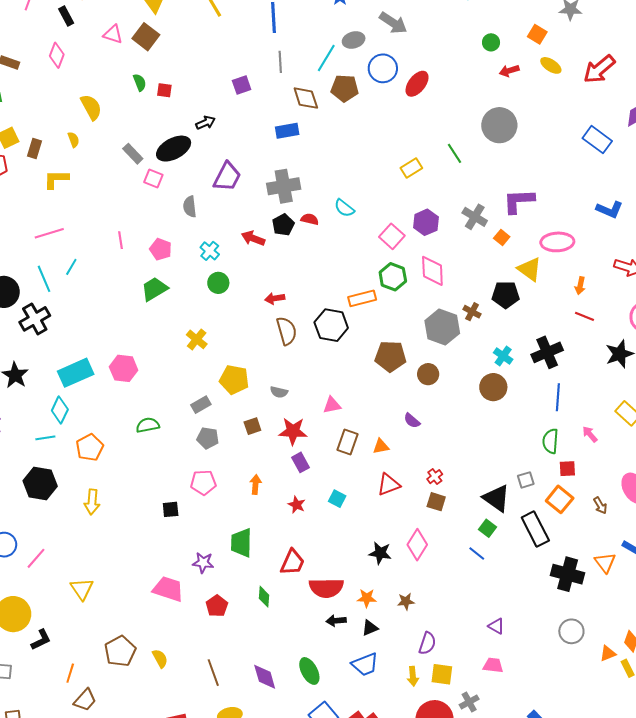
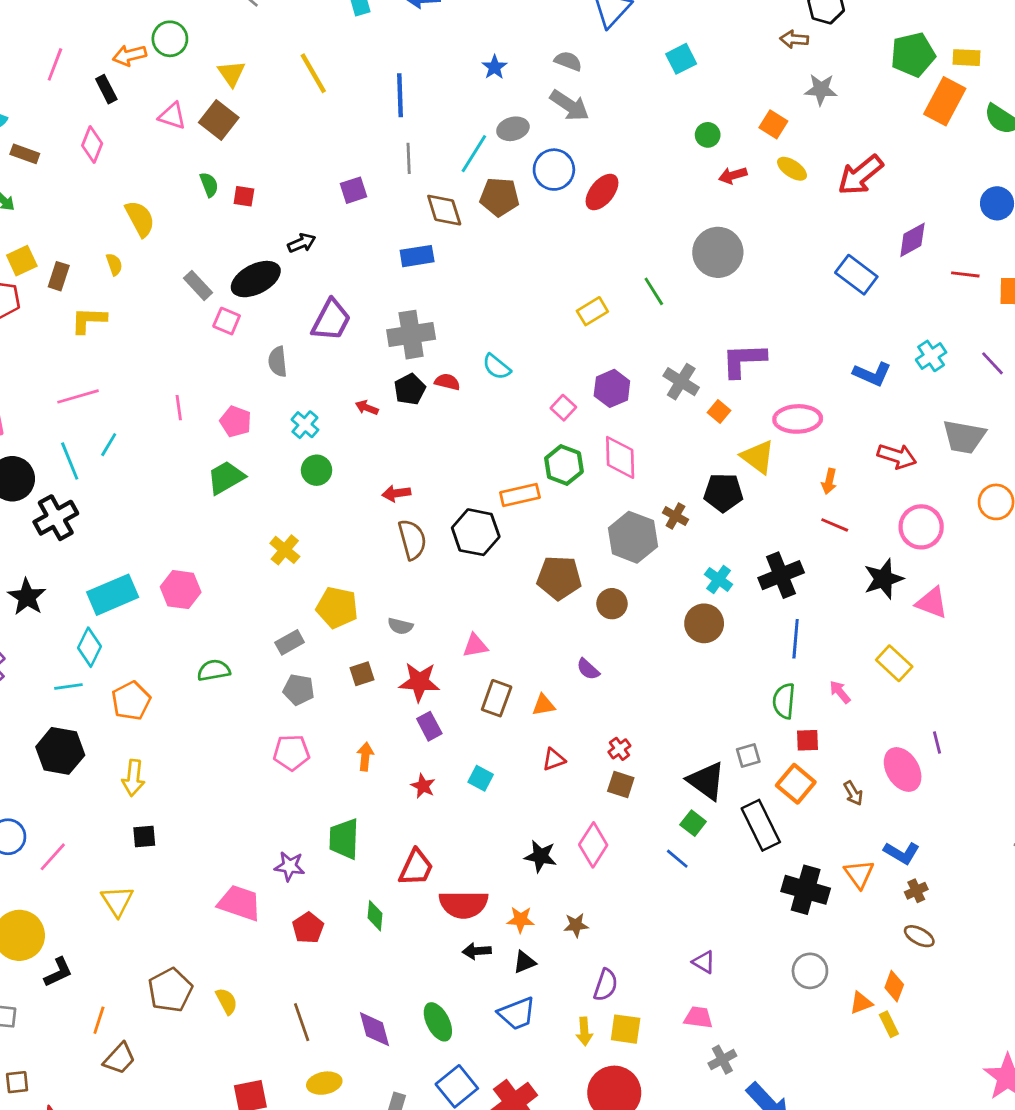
pink square: (392, 236) -> (563, 408), size x0.7
red arrow: (253, 238) -> (367, 408), size x0.7
red triangle: (389, 485) -> (554, 759), size x0.7
black square: (171, 509) -> (144, 836), moved
gray cross: (469, 702) -> (722, 1060), moved

